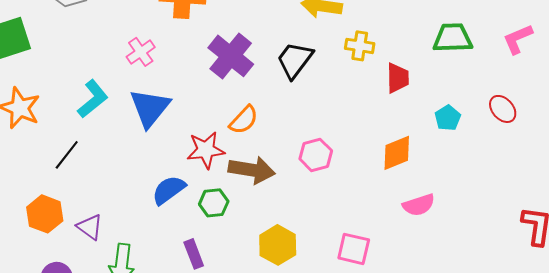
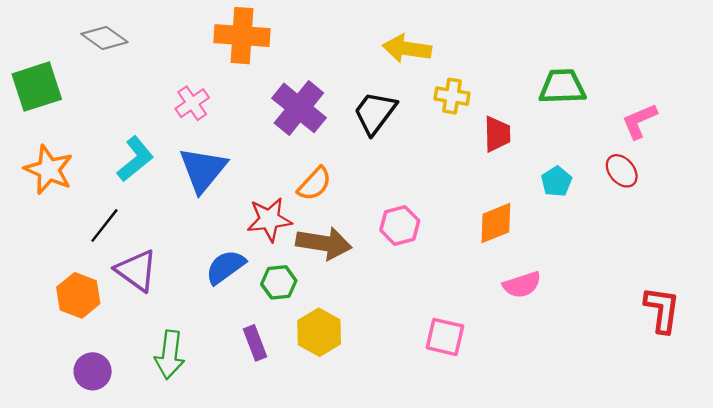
pink L-shape: (518, 39) -> (639, 121), moved
purple triangle: (90, 227) -> (136, 270), moved, size x1.4
yellow hexagon: (278, 245) -> (319, 332), moved

